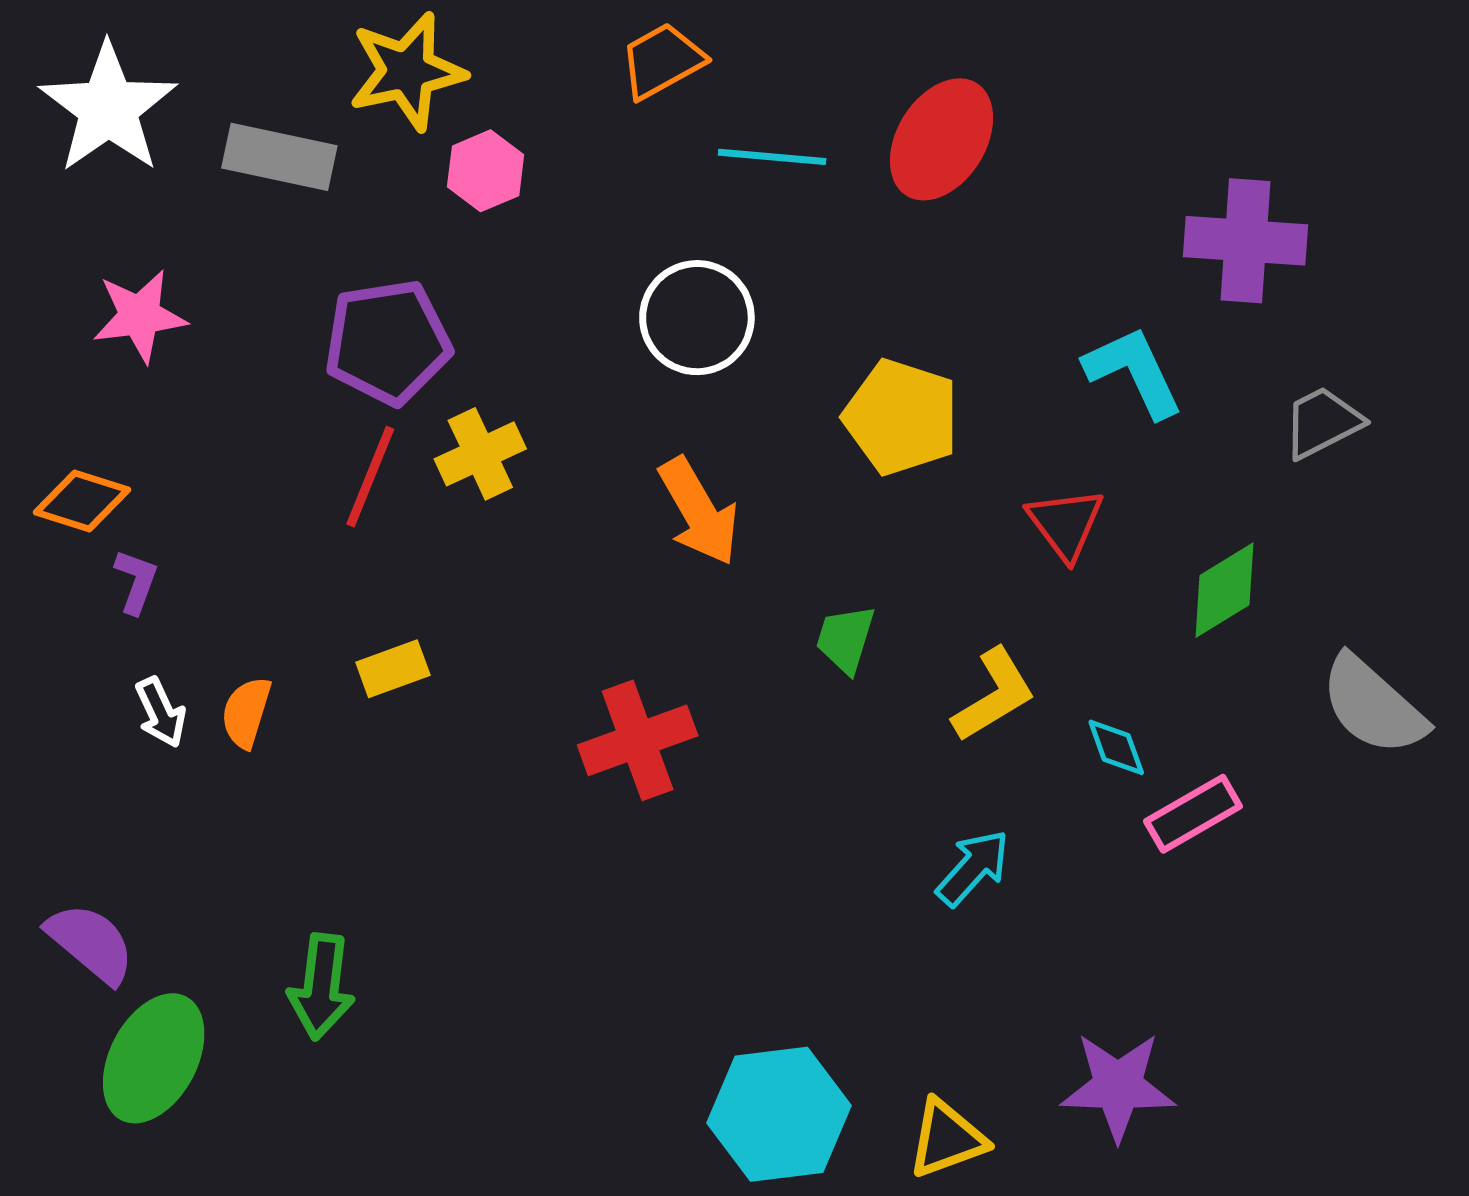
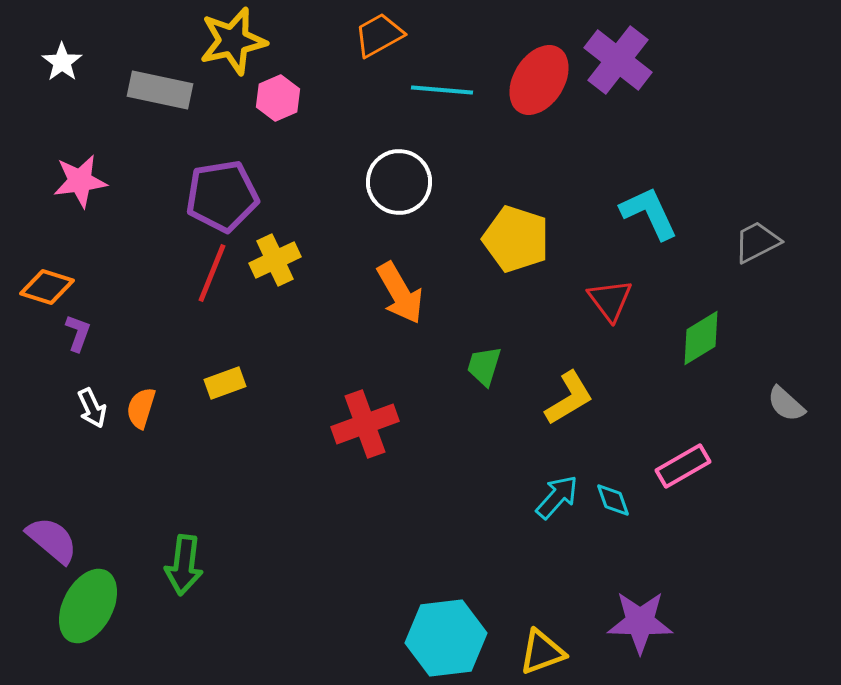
white star: (108, 108) -> (62, 62), size x0.5
purple cross: (1245, 241) -> (618, 60), moved, turned 34
gray semicircle: (1373, 705) -> (786, 404), size x0.6
cyan diamond: (1116, 747) -> (613, 500), moved

